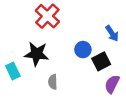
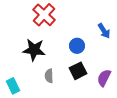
black square: (101, 61) -> (78, 71), moved
cyan rectangle: (13, 71) -> (13, 86), moved

